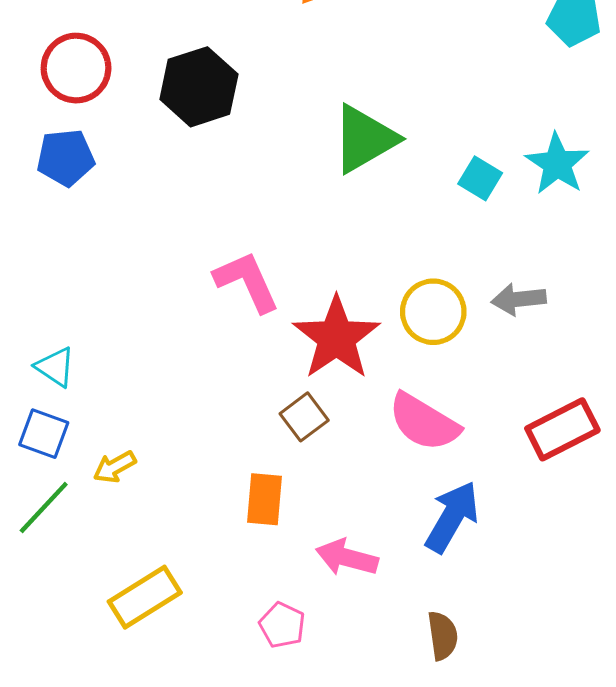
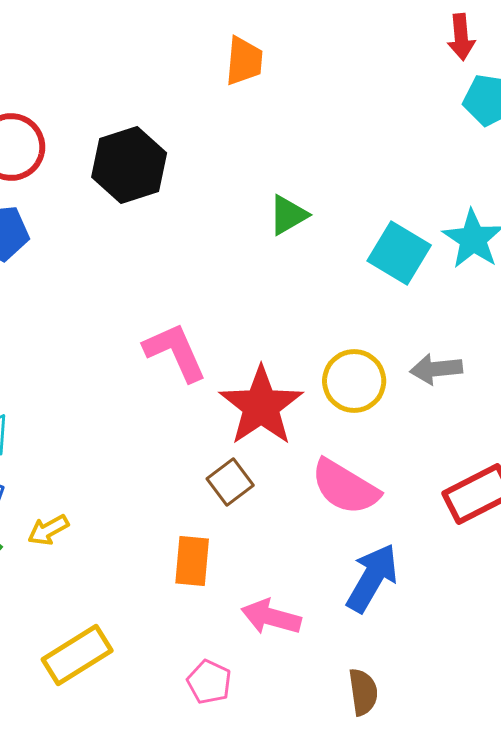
green triangle: (365, 139) -> (288, 215), size x0.6
cyan square: (480, 178) -> (399, 253), size x1.5

